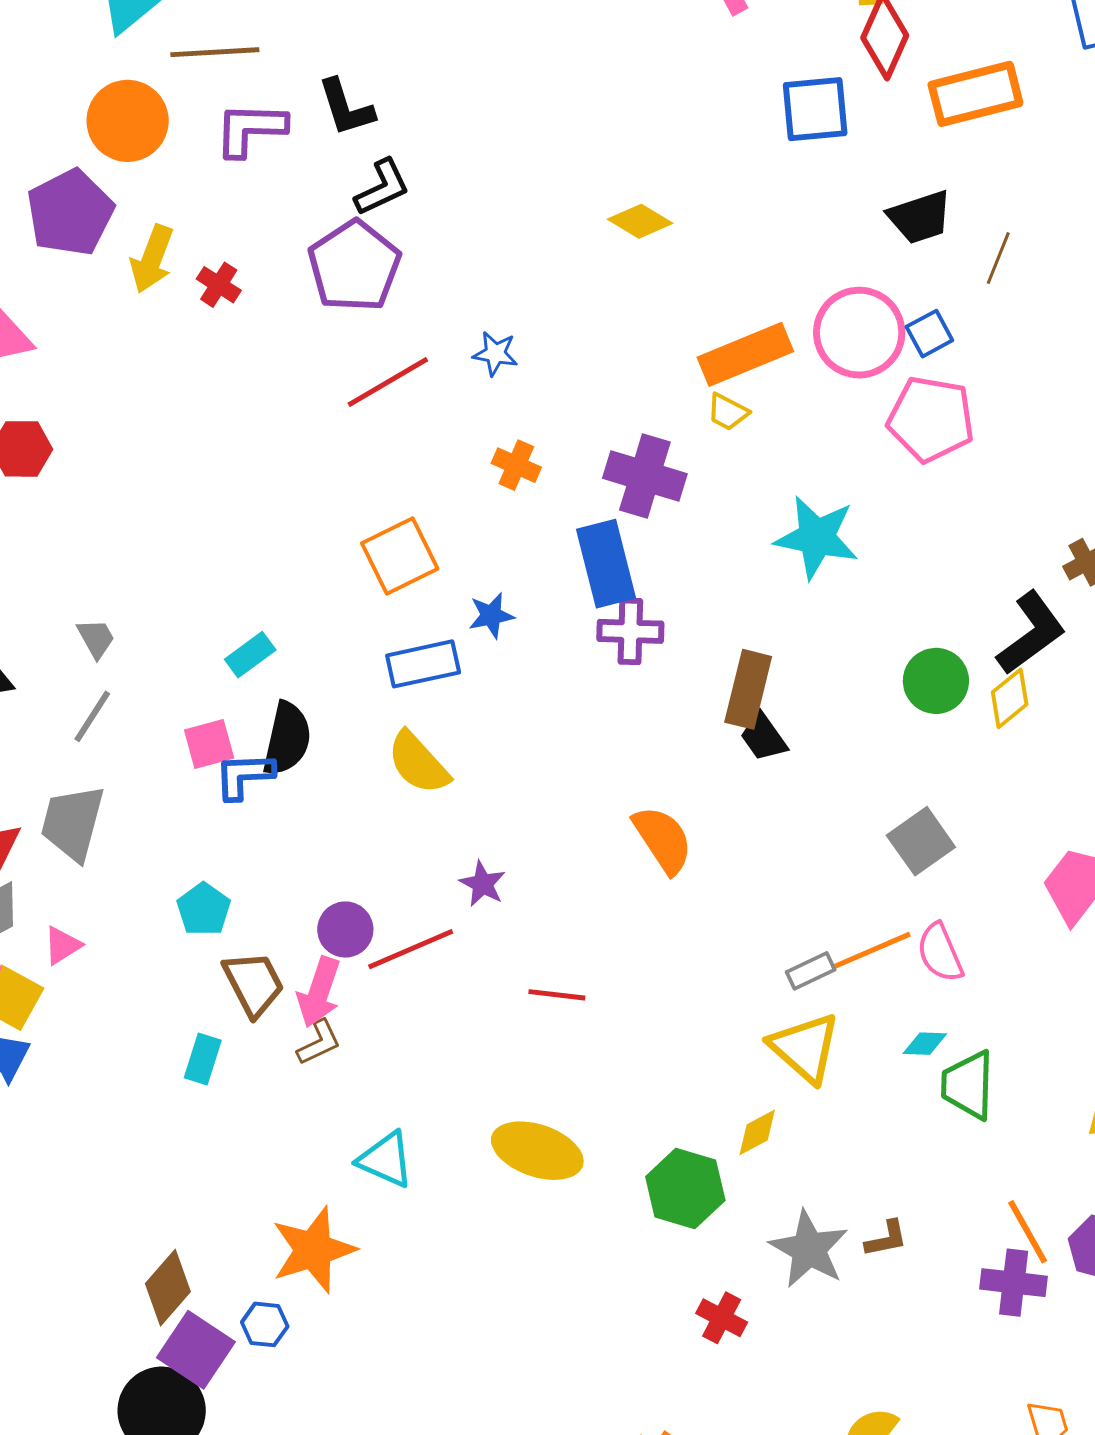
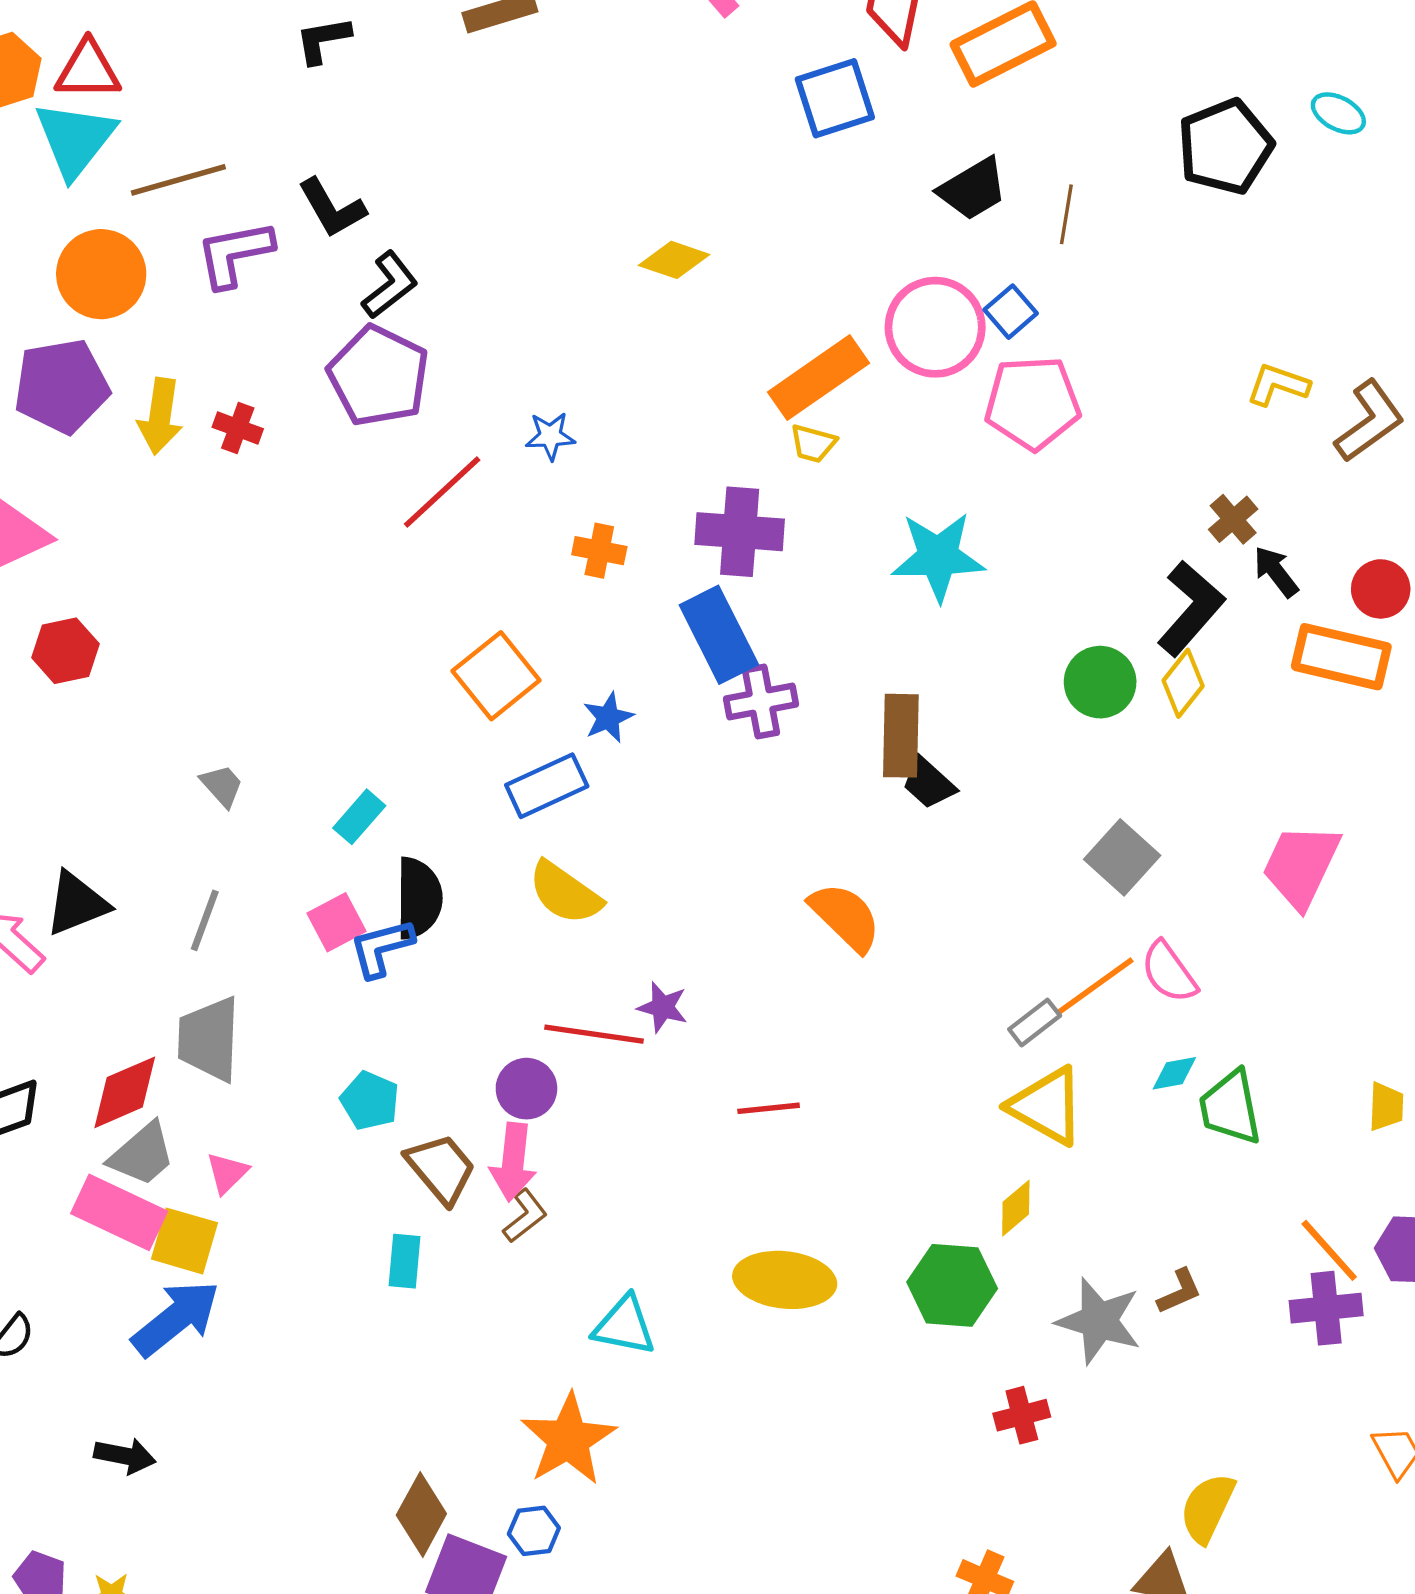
purple pentagon: (70, 213) -> (61, 386), turned 30
gray trapezoid: (96, 638) -> (222, 786), moved
red line: (411, 949) -> (594, 1034), moved, turned 44
red cross: (722, 1318) -> (1022, 1415), turned -30

